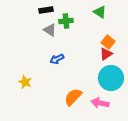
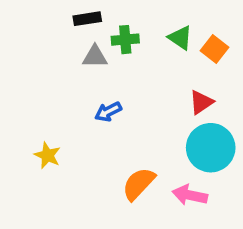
green triangle: (100, 12) -> (180, 38), moved
gray triangle: (50, 30) -> (95, 57), turned -32
orange square: (108, 42) -> (214, 49), moved

